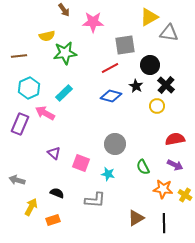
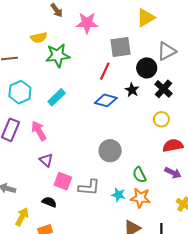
gray triangle: (169, 33) -> (167, 51), moved, turned -36
red line: (110, 68) -> (105, 71), turned -36
yellow circle: (157, 106) -> (161, 119), moved
pink arrow: (45, 113) -> (39, 131), moved, turned 30
pink square: (81, 163) -> (63, 181), moved
cyan star: (108, 174) -> (118, 195), moved
orange star: (163, 189) -> (140, 198), moved
gray L-shape: (95, 200) -> (89, 187), moved

